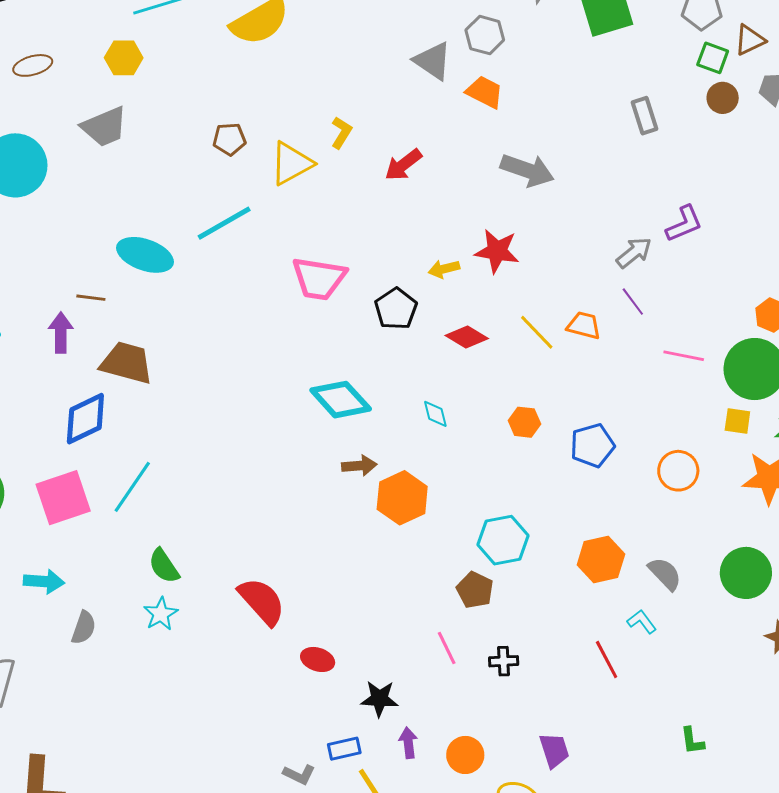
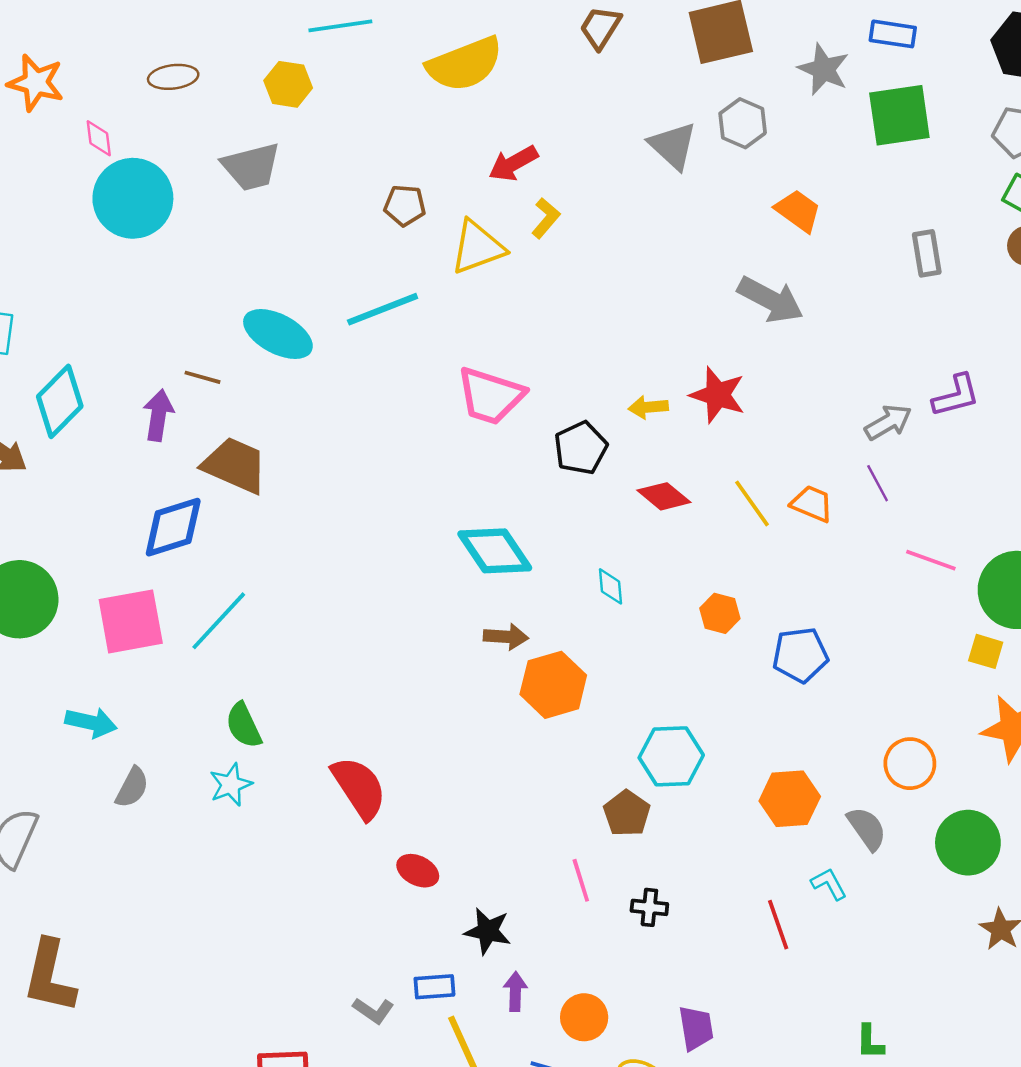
orange trapezoid: (485, 92) -> (798, 211), moved
red arrow: (403, 165) -> (513, 163), moved
orange circle: (678, 471) -> (910, 764), moved

